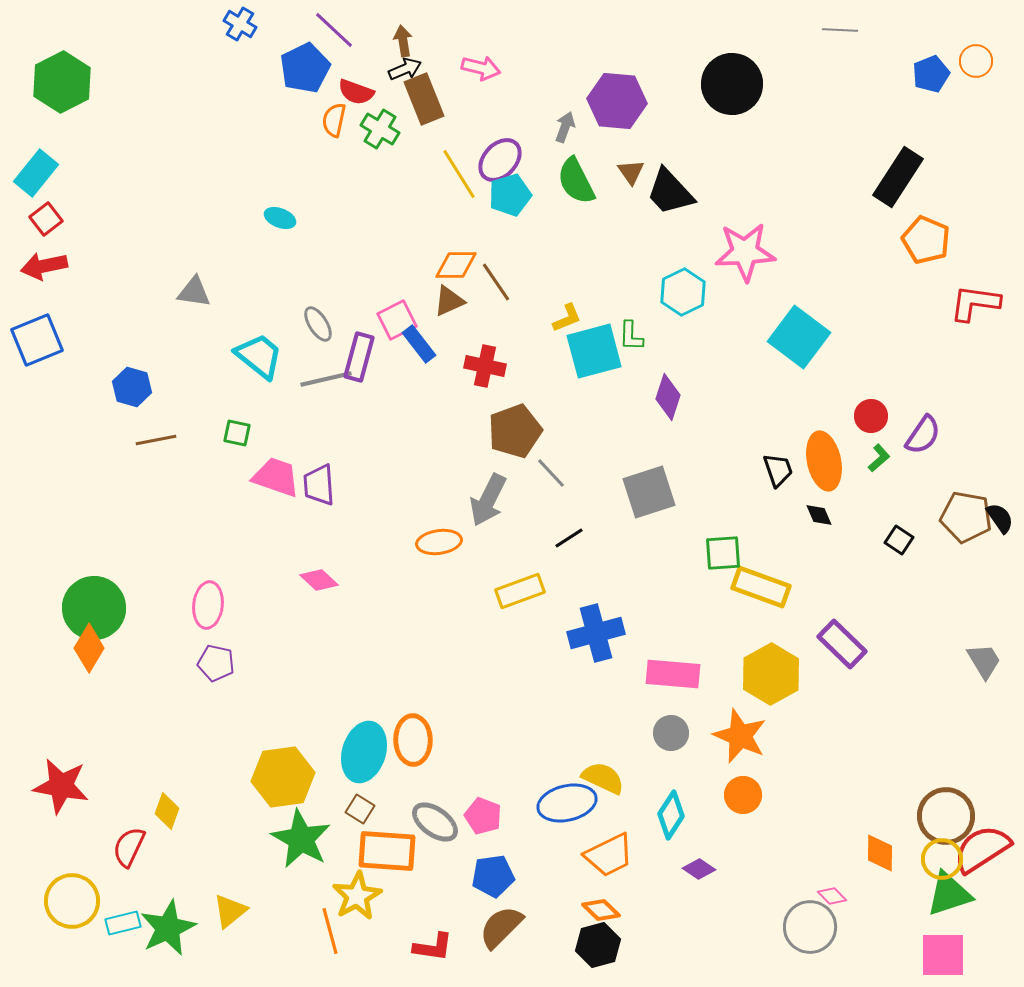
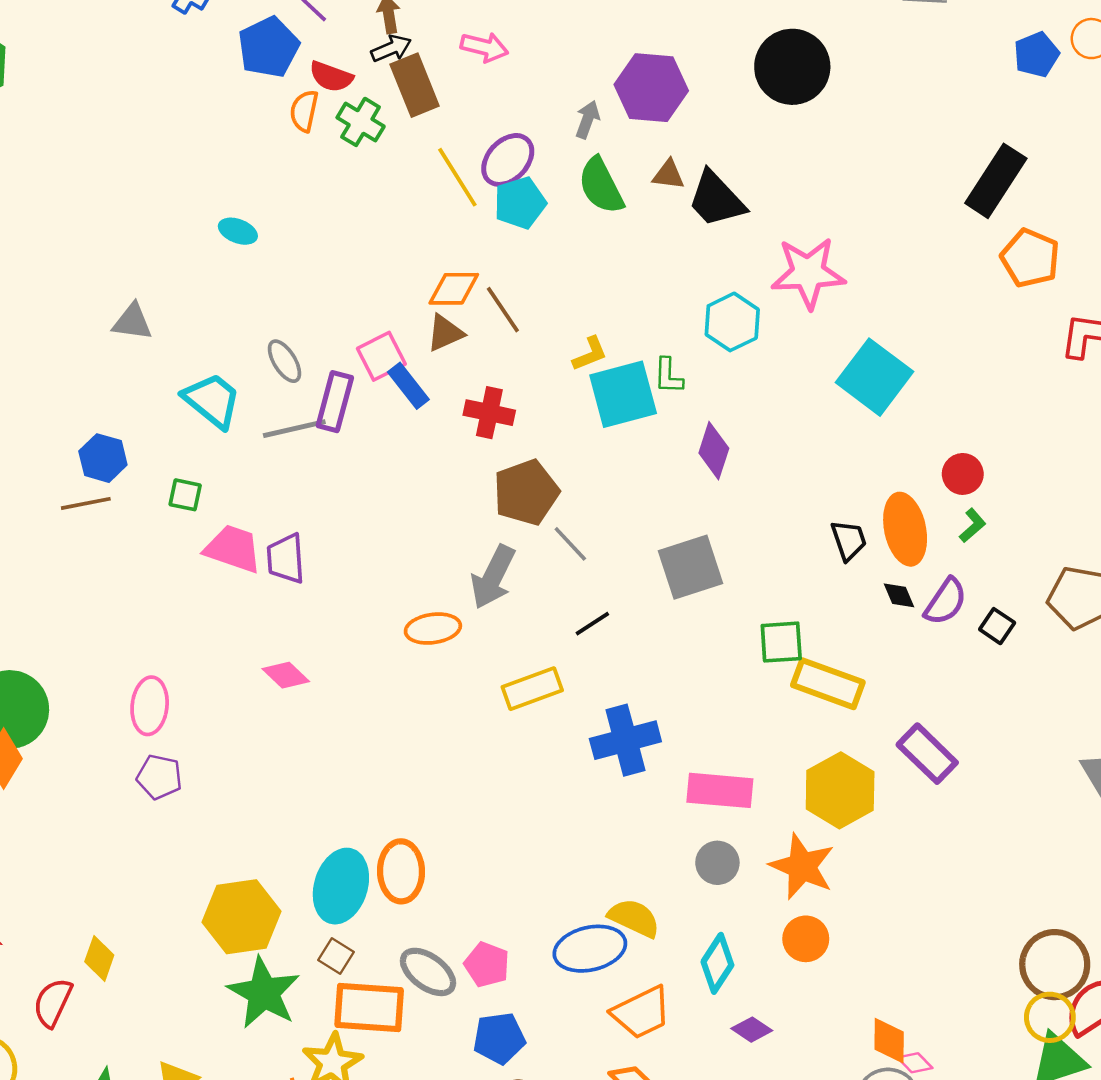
brown triangle: (631, 172) -> (668, 175), turned -48
blue hexagon: (132, 387) -> (103, 458), moved
purple semicircle: (923, 435) -> (946, 602), moved
orange diamond: (880, 853) -> (889, 1041), moved

